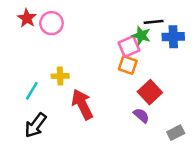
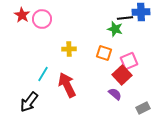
blue cross: (173, 37) -> (141, 12), moved
pink square: (129, 47) -> (129, 61), moved
yellow cross: (60, 76) -> (69, 49), moved
cyan line: (32, 91) -> (43, 74), moved

